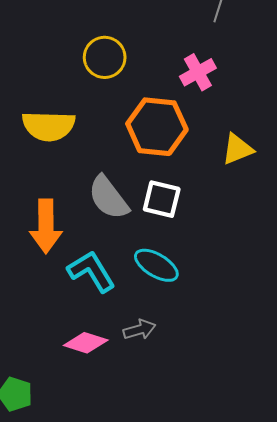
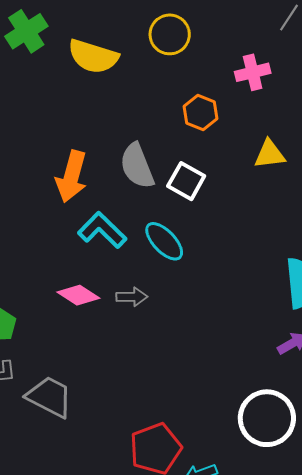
yellow semicircle: (49, 126) -> (93, 56), moved
orange hexagon: (157, 127) -> (200, 112), size x0.6
cyan L-shape: (91, 271) -> (102, 230), turned -30

